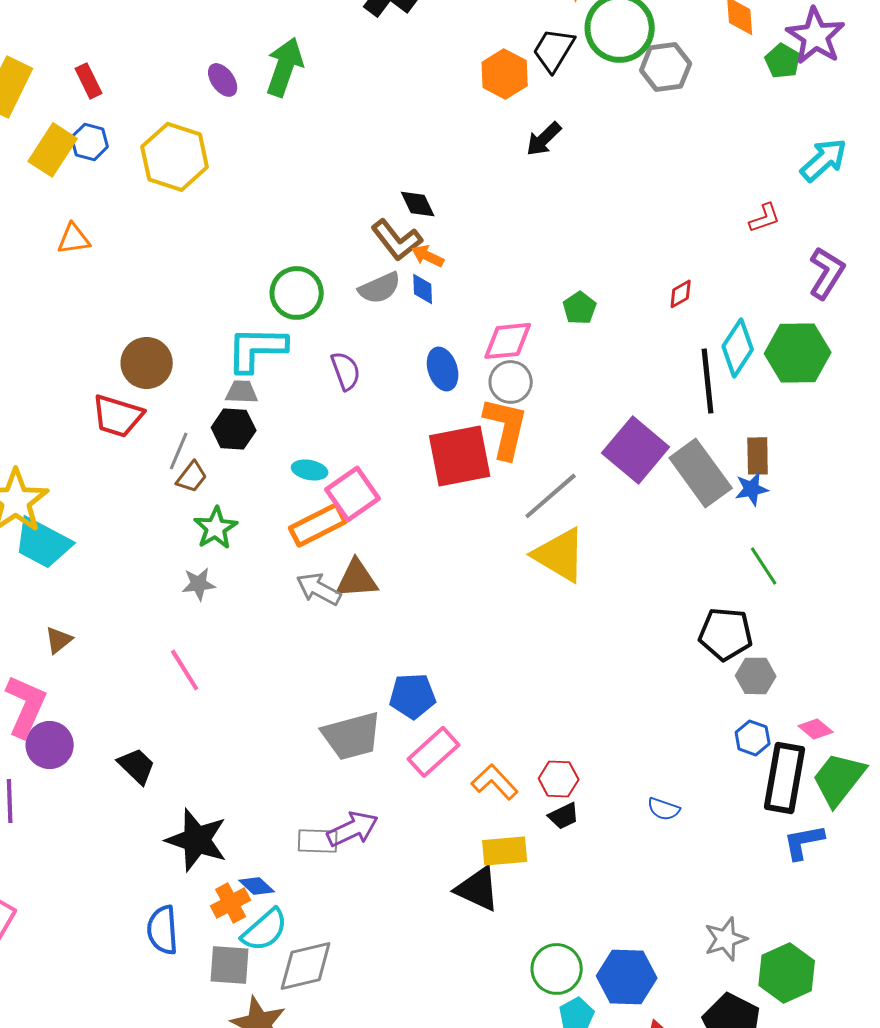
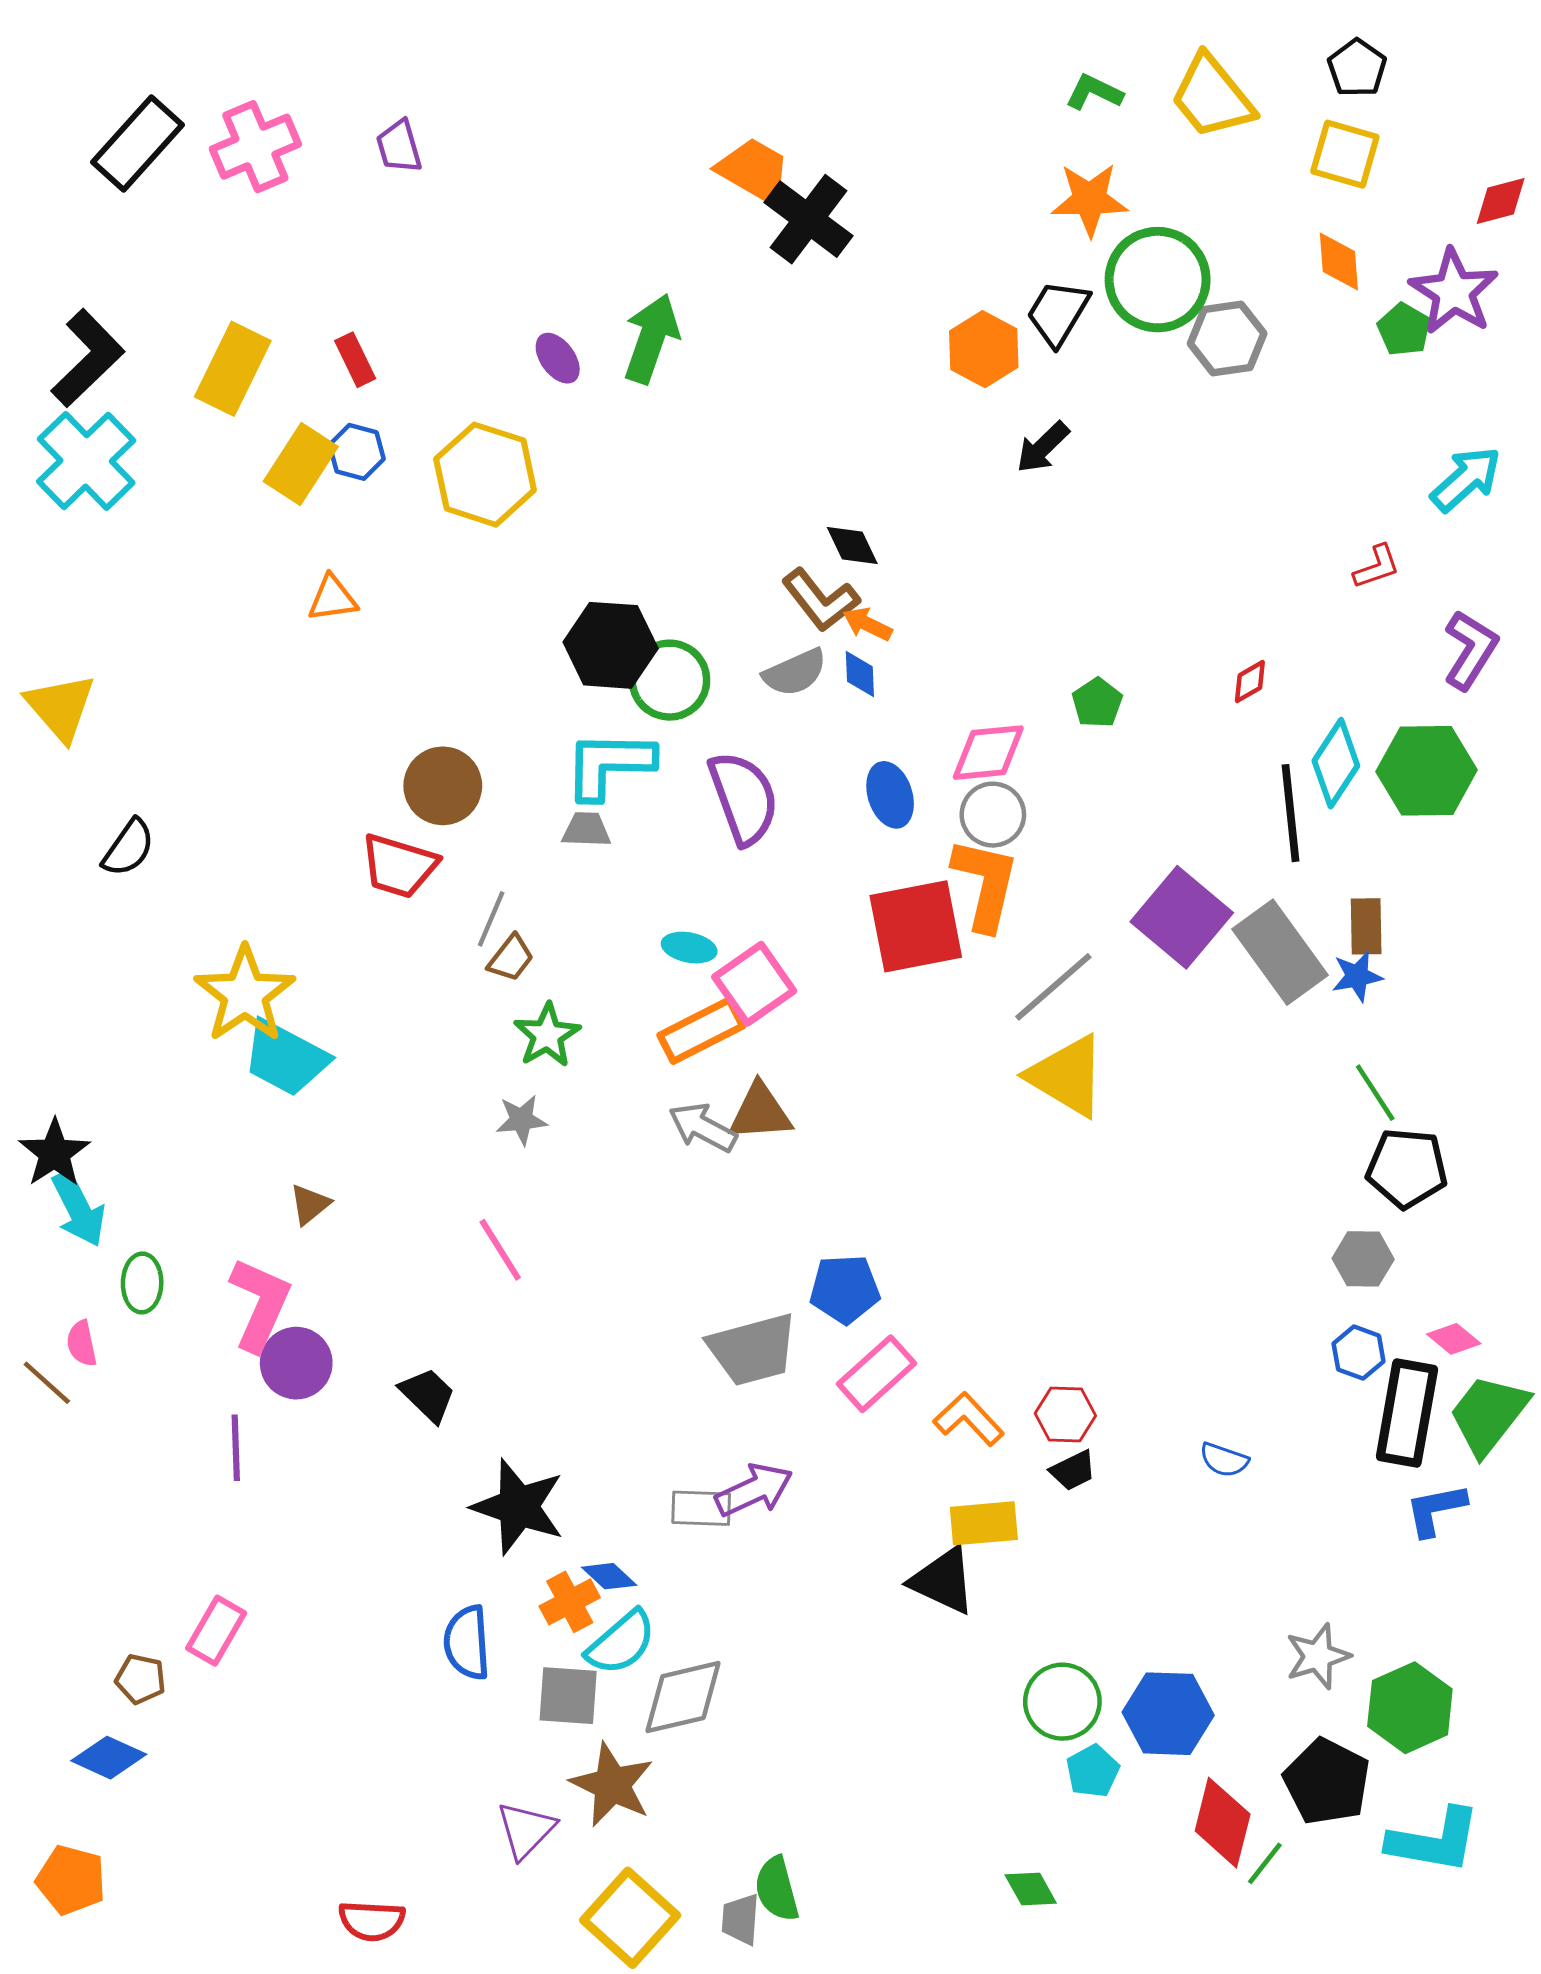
purple semicircle: (346, 371) -> (744, 798), size x1.6
black hexagon: (234, 429) -> (611, 645), moved, size x1.4
black pentagon: (726, 634) -> (1407, 1168), moved

